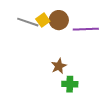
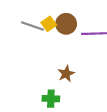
green cross: (70, 84) -> (51, 99), moved

